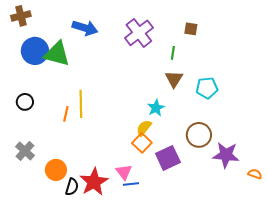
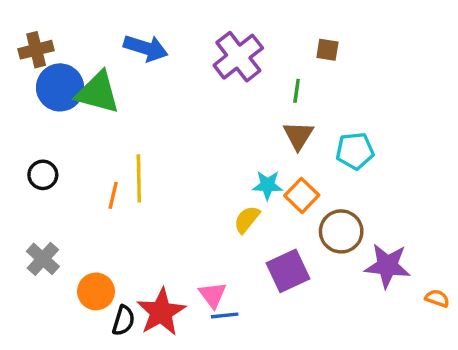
brown cross: (21, 16) -> (36, 50), moved
cyan star: (156, 108) -> (267, 185), turned 30
orange square: (142, 143) -> (302, 195), moved

